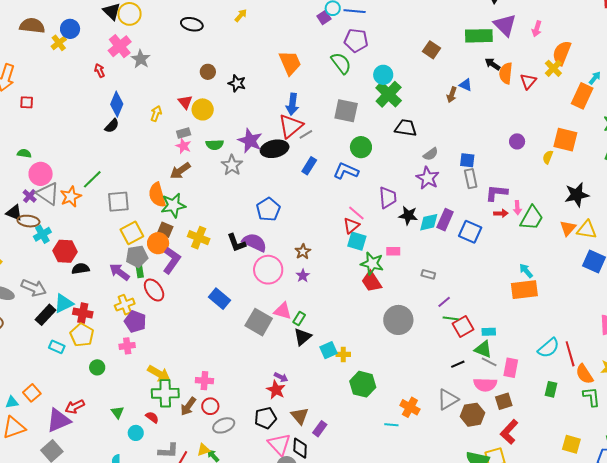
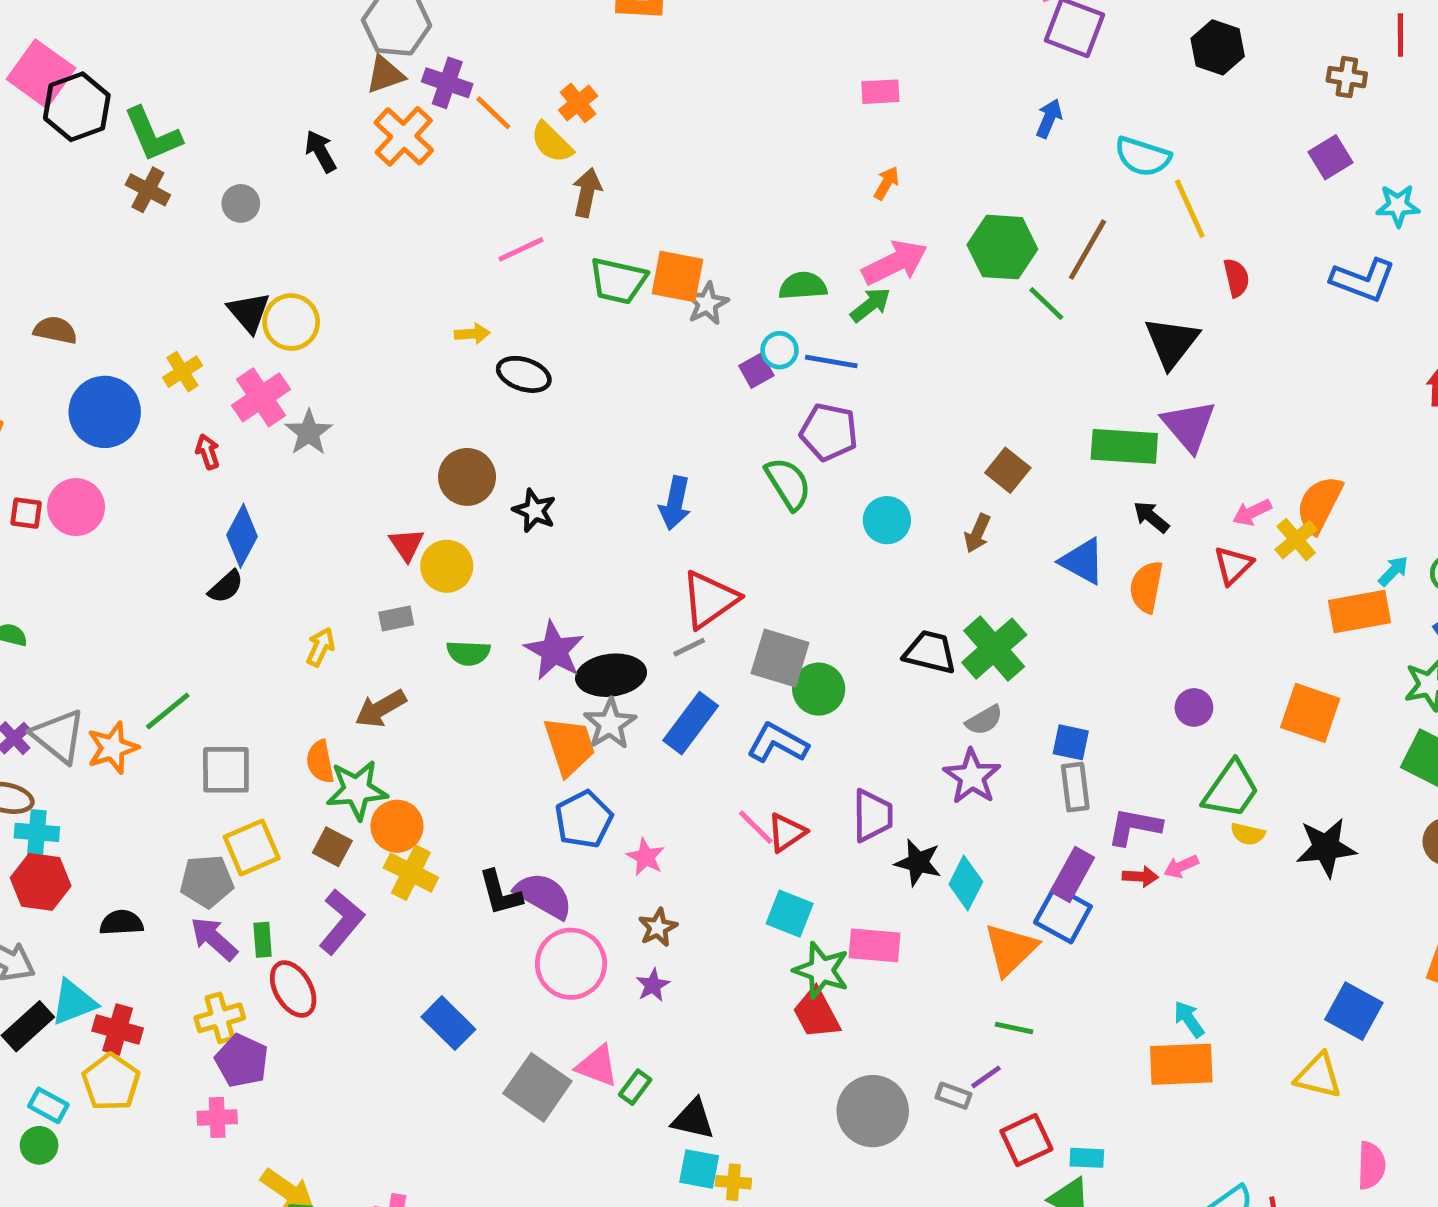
yellow arrow: (241, 15) -> (472, 334), moved, turned 40
black ellipse: (192, 24) -> (524, 374), moved
brown semicircle: (32, 26) -> (55, 330), size x0.7
blue circle: (70, 29) -> (105, 412), moved, size x1.5
pink arrow: (537, 29) -> (1252, 512), moved, turned 42
yellow cross: (59, 43) -> (182, 372), moved
orange trapezoid: (290, 63) -> (569, 746), moved
brown circle: (208, 72) -> (467, 477), size x1.5
orange semicircle: (506, 73) -> (1146, 587), moved
blue triangle: (466, 85) -> (1082, 561), size x1.5
green cross: (389, 94) -> (994, 649), moved
brown arrow: (452, 95) -> (977, 533), moved
orange rectangle: (582, 96) -> (1359, 612), turned 50
blue arrow: (292, 104) -> (675, 503), moved
gray square: (346, 111) -> (780, 658), moved
yellow arrow: (156, 114) -> (320, 647), moved
red triangle: (291, 126) -> (710, 599), moved
pink star: (183, 146) -> (646, 857), moved
yellow semicircle: (548, 157) -> (1248, 834), moved, turned -104
gray star: (232, 165) -> (610, 724), moved
blue rectangle: (309, 166) -> (691, 723), size x1.4
pink circle: (41, 174) -> (76, 507), moved
orange semicircle: (157, 195) -> (320, 762), size x0.7
pink arrow: (517, 208) -> (1181, 866), turned 64
pink line: (356, 213) -> (756, 827), moved
green trapezoid: (532, 218) -> (1231, 790), moved
purple rectangle: (445, 220) -> (1072, 875), moved
cyan diamond: (429, 222) -> (966, 883), turned -55
red triangle: (351, 226) -> (787, 832), moved
orange triangle: (568, 228) -> (1011, 949), moved, size x1.4
yellow triangle: (587, 230) -> (1318, 1076), moved
cyan cross: (42, 234) -> (37, 832), turned 30
orange circle: (158, 243) -> (397, 826), moved
red hexagon: (65, 251) -> (41, 882), moved
pink rectangle: (393, 251) -> (874, 945), size x1.5
gray pentagon: (137, 256) -> (207, 881), moved
gray rectangle: (428, 274) -> (954, 1096), moved
green line: (451, 318) -> (1014, 1028), moved
black triangle: (303, 337) -> (693, 1119), moved, turned 48
cyan square: (329, 350) -> (699, 1169), turned 30
green circle: (97, 367) -> (39, 1145), moved

